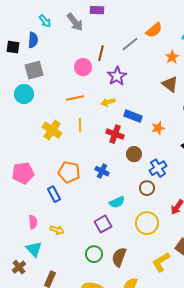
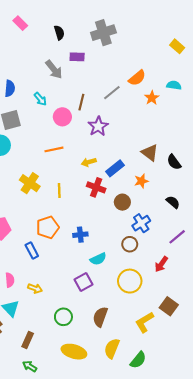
cyan arrow: (45, 21) -> (40, 99), moved
orange star: (172, 57) -> (152, 98), moved
brown triangle: (170, 84) -> (150, 153), moved
yellow arrow: (108, 102) -> (89, 162), moved
blue rectangle: (133, 116) -> (115, 168), turned -60
yellow line: (80, 125) -> (59, 191), moved
brown circle: (134, 154) -> (122, 202), moved
blue cross: (102, 171) -> (80, 235), moved, turned -32
orange pentagon: (69, 172) -> (48, 227), turned -30
green circle: (94, 254) -> (63, 317), moved

